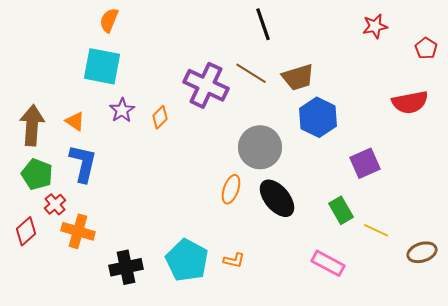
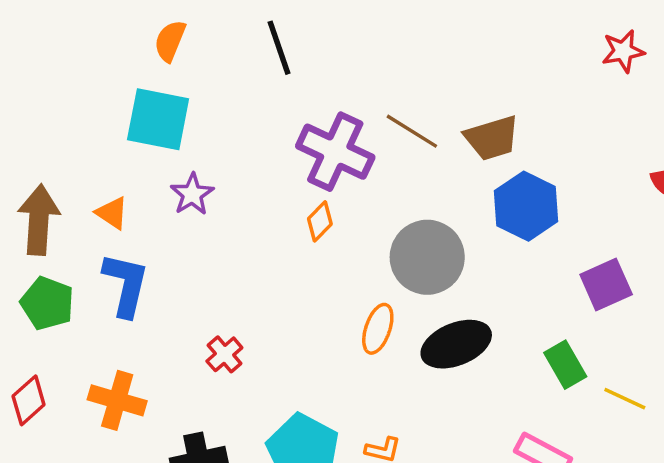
black line: (263, 24) -> (279, 48), moved
orange diamond: (160, 117) -> (320, 221), moved
black ellipse: (277, 198) -> (456, 344), turned -72
red cross: (55, 204) -> (224, 354), moved

